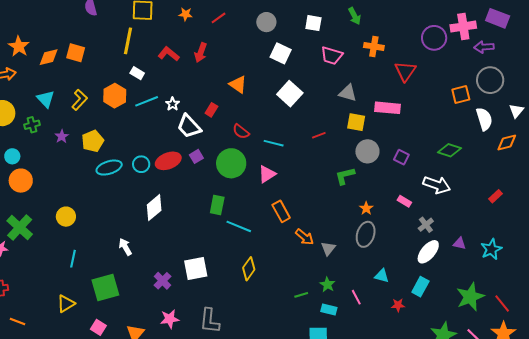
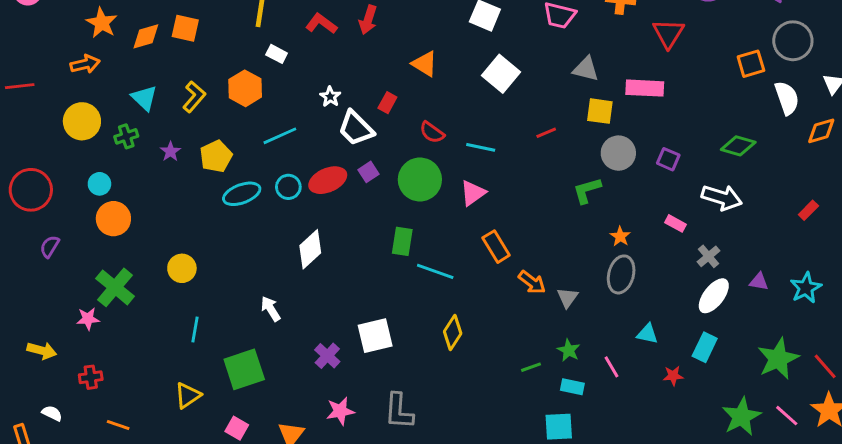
cyan line: (147, 101) -> (280, 136), moved

